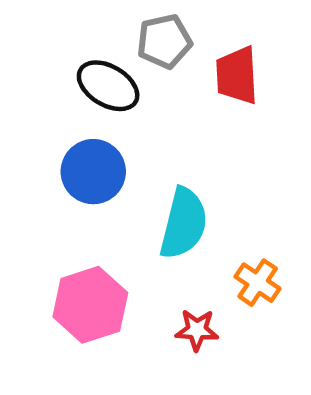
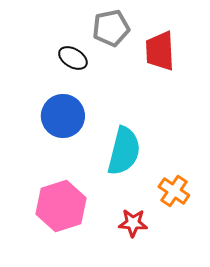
black ellipse: (108, 86) -> (73, 58), size x0.7

